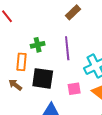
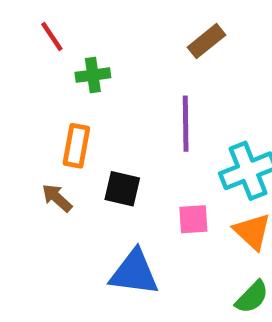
green cross: (38, 45) -> (93, 75), moved
black square: (43, 78) -> (122, 189), size x0.7

